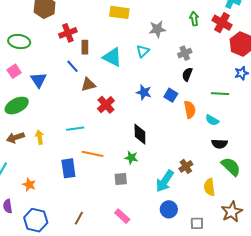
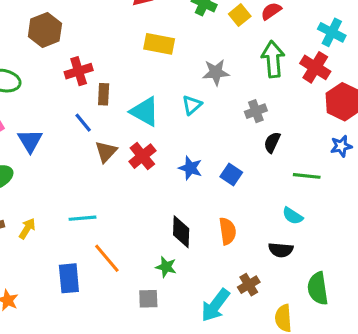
green arrow: (194, 19) -> (273, 59), size x1.6
black semicircle: (187, 74) -> (272, 142), moved
brown triangle: (88, 84) -> (106, 152), turned -35
red cross: (106, 105) -> (142, 156), moved
orange semicircle: (190, 110) -> (227, 231), moved
yellow arrow: (40, 137) -> (27, 229), turned 40
black semicircle: (220, 144) -> (281, 250), moved
orange line: (92, 154) -> (107, 258), turned 35
green semicircle: (231, 167) -> (318, 288), turned -145

